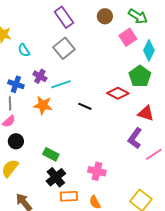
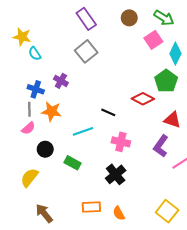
cyan semicircle: (24, 50) -> (35, 54), moved
cyan line: (61, 84) -> (83, 131), moved
orange star: (43, 105) -> (51, 111), moved
black circle: (16, 141) -> (45, 149), moved
pink cross: (97, 171) -> (121, 142), moved
black cross: (56, 177) -> (116, 174), moved

